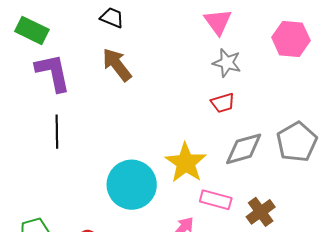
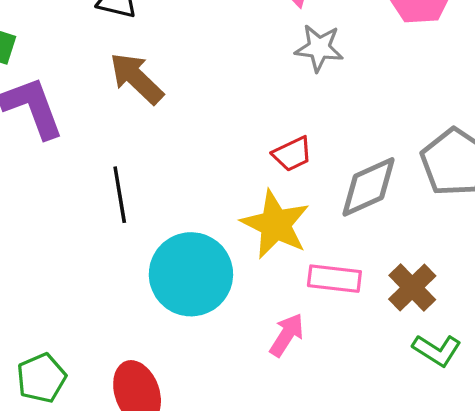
red trapezoid: (223, 103) -> (292, 154), moved
black line: (57, 132) -> (120, 195), moved

